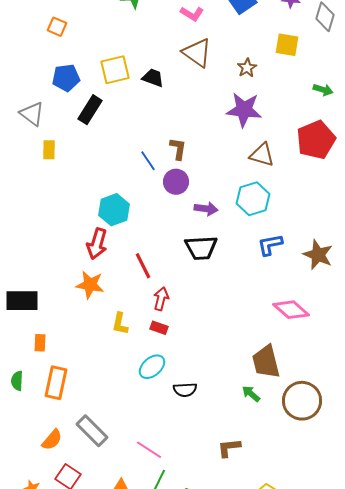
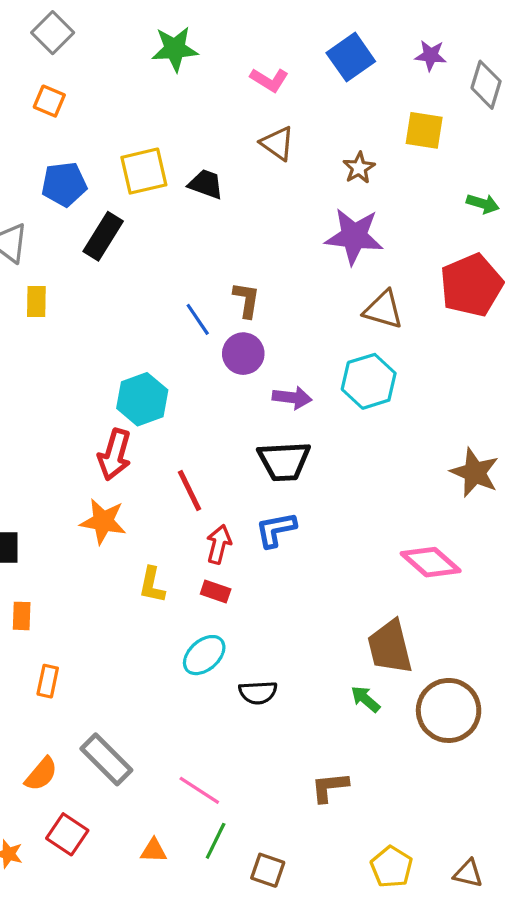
brown triangle: (197, 53) -> (277, 143), size x0.7
blue L-shape: (270, 245) -> (276, 530), moved
orange rectangle: (56, 383) -> (48, 681), size x0.6

